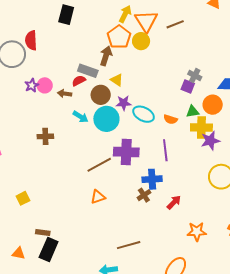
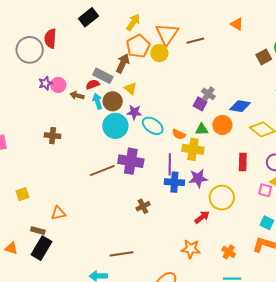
yellow arrow: (125, 14) -> (133, 22), moved
black rectangle: (66, 15) -> (88, 17), turned 30
cyan arrow: (80, 117) -> (97, 101), moved, turned -147
yellow cross: (201, 128) -> (193, 149), moved
purple star: (210, 141) -> (198, 178), moved
blue cross: (152, 179) -> (174, 182), moved
orange triangle: (98, 197) -> (58, 213), moved
red arrow: (174, 202) -> (202, 217), moved

